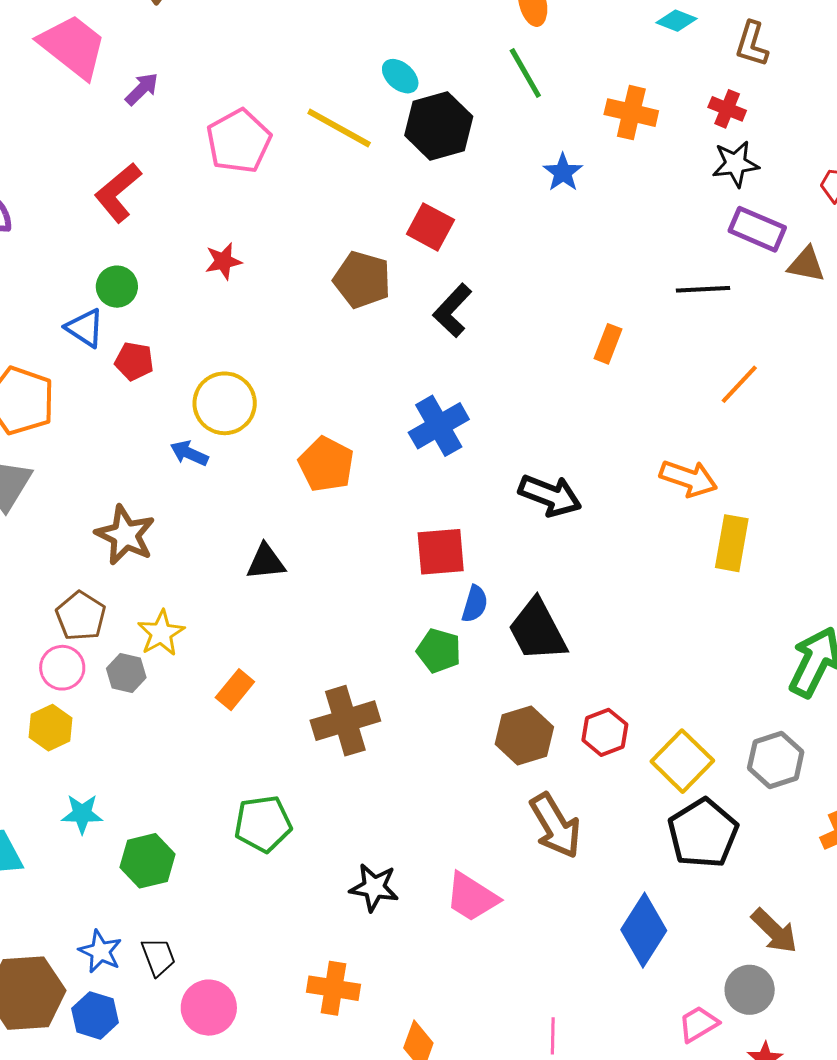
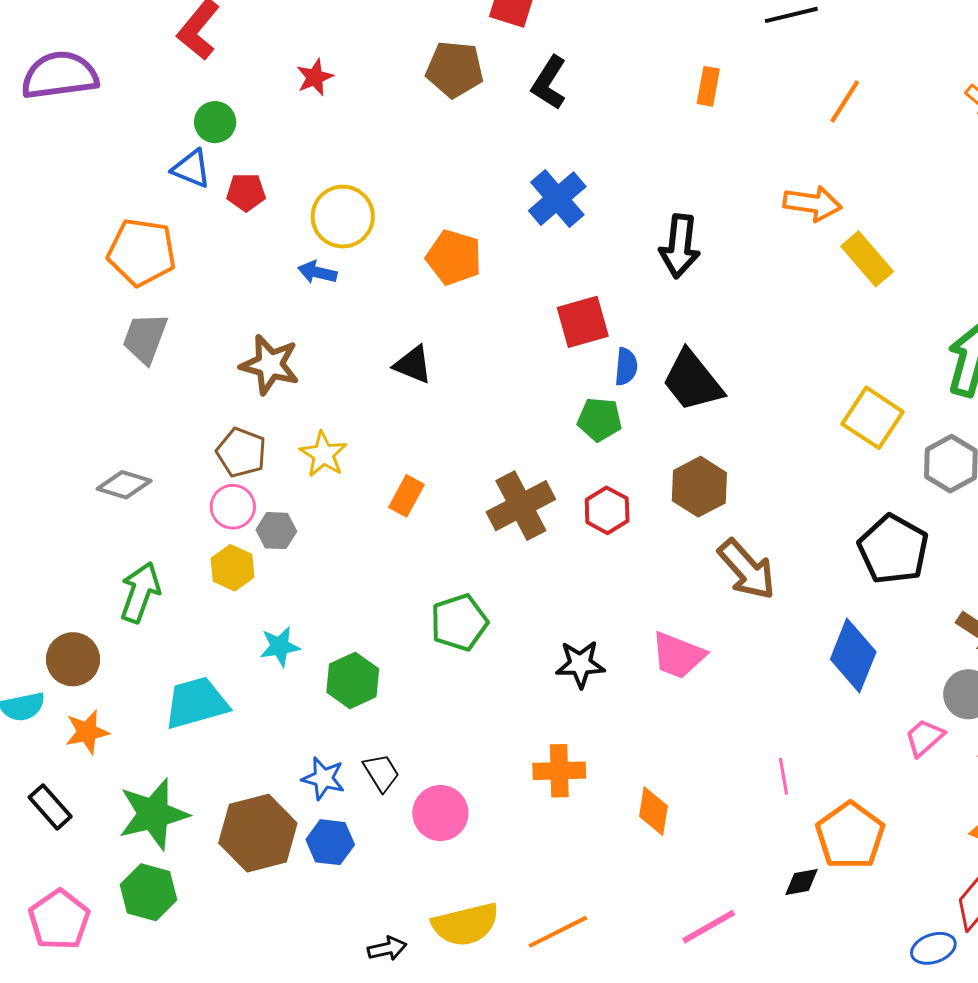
black arrow: (550, 495) -> (680, 246), turned 86
yellow rectangle: (732, 543) -> (867, 259), turned -40
black triangle: (266, 562) -> (413, 365), turned 39
gray hexagon: (126, 673) -> (276, 531), moved
red hexagon: (605, 732) -> (607, 510), moved
yellow square: (682, 761) -> (873, 418), moved

